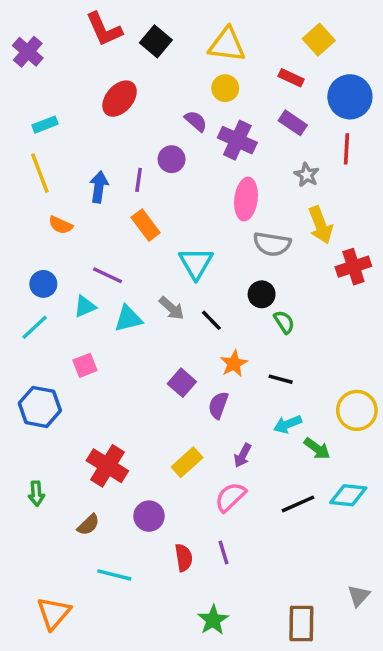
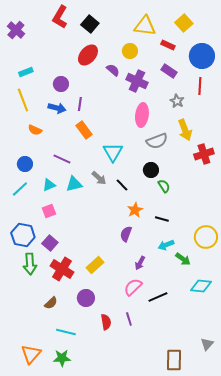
red L-shape: (104, 29) -> (60, 17), turned 55
yellow triangle: (227, 45) -> (145, 26), moved
red ellipse: (120, 99) -> (88, 55), moved
purple circle: (172, 159) -> (61, 84), moved
blue arrow: (99, 187) -> (57, 108), turned 96
gray semicircle: (272, 244) -> (157, 141), turned -30
cyan triangle: (85, 306) -> (49, 185), moved
purple square: (182, 383) -> (50, 243), moved
yellow rectangle: (187, 462) -> (95, 265), moved
green arrow: (36, 494) -> (30, 264), moved, size x1.5
black line: (298, 504) -> (158, 297), moved
green star: (213, 620) -> (62, 358), moved, turned 30

